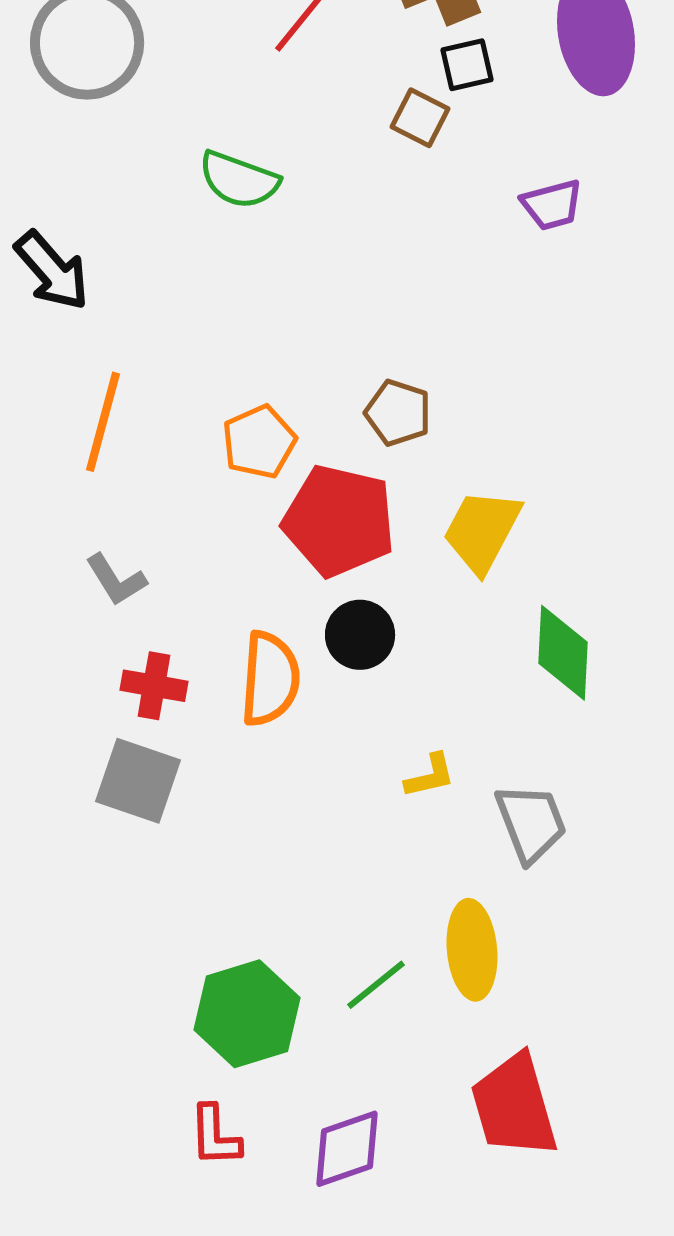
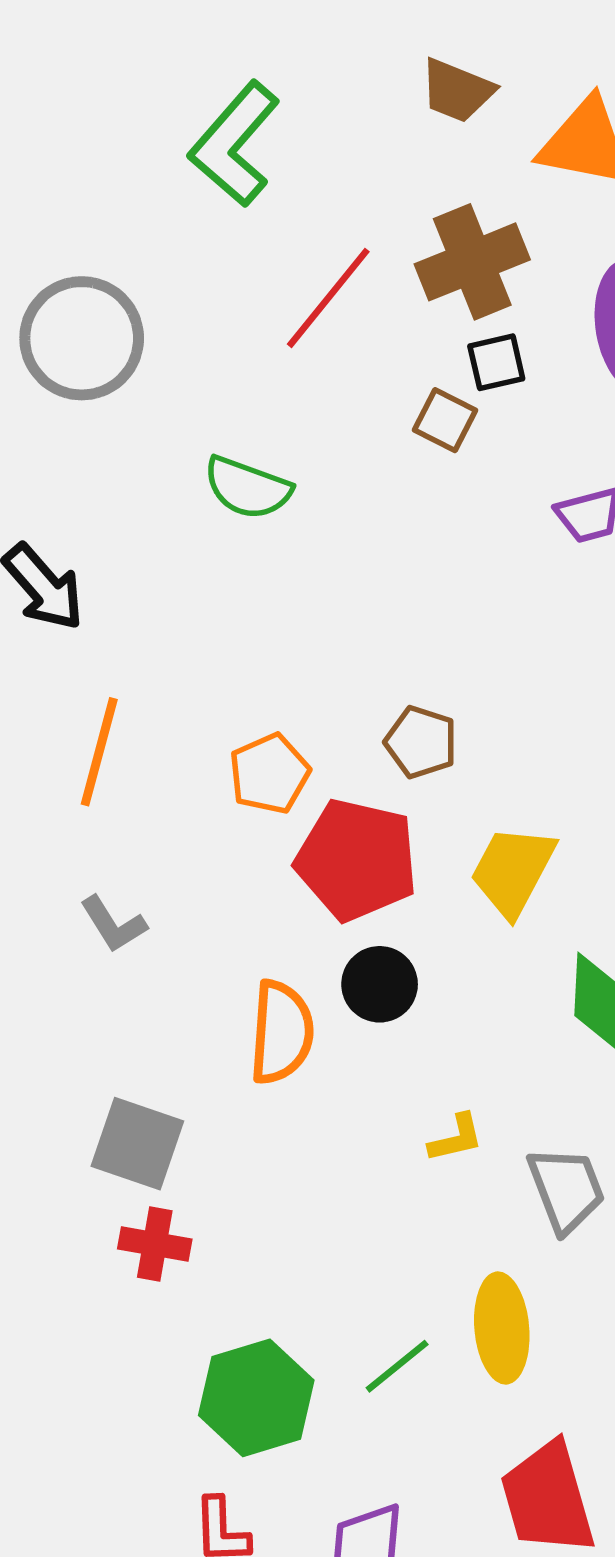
red cross: (154, 686) -> (155, 1244), moved

